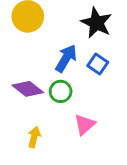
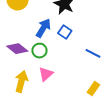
pink triangle: (85, 124) -> (46, 74), moved
yellow arrow: (34, 137) -> (21, 81), size x1.5

